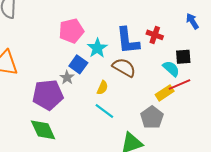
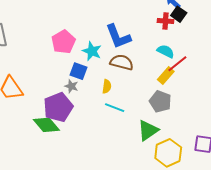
red cross: (155, 35) -> (166, 21), moved
black square: (183, 57) -> (179, 14), moved, turned -35
green diamond: (43, 130) -> (46, 125), moved

